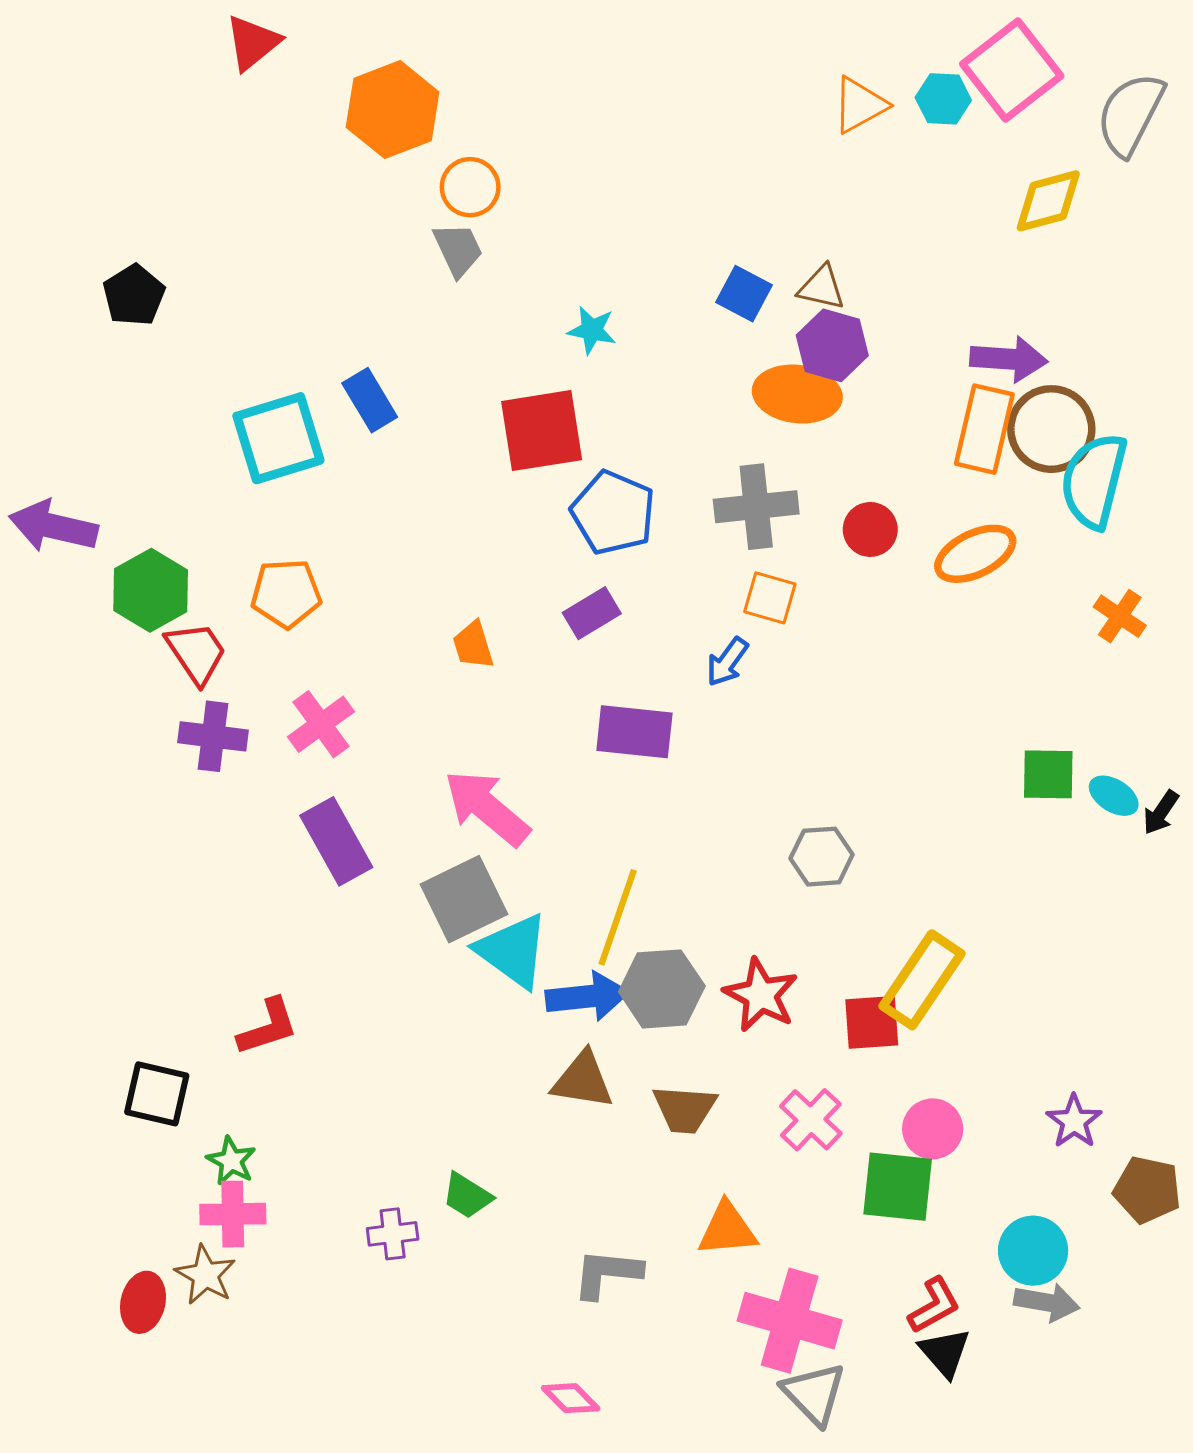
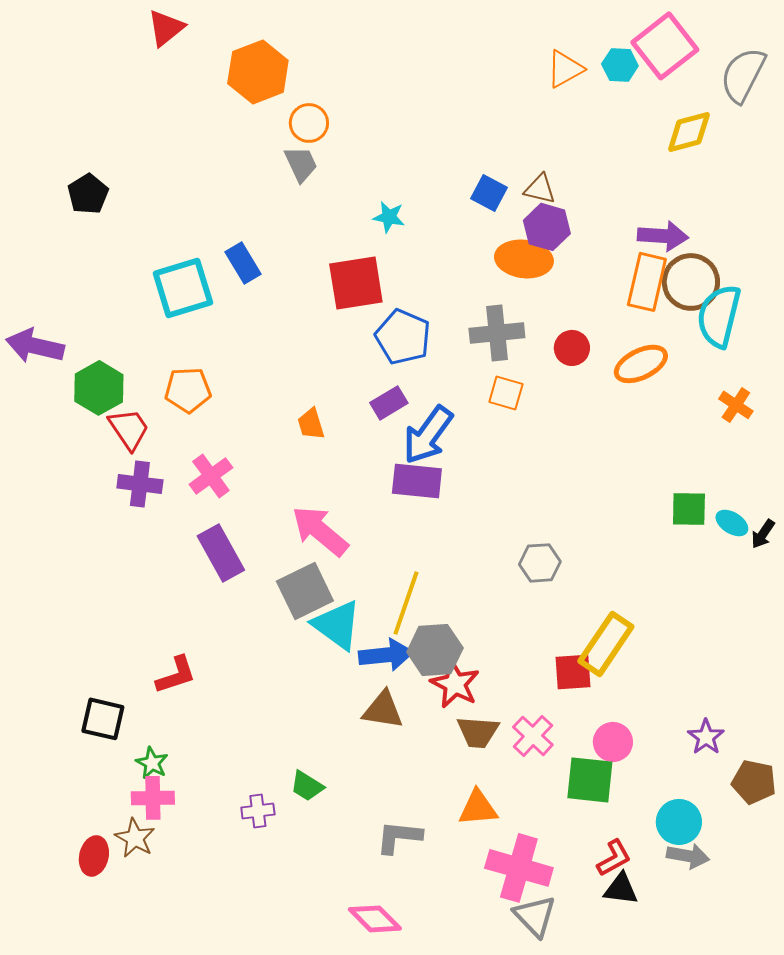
blue arrow: (727, 662) -> (428, 435), moved, size x1.8
red star: (761, 995) -> (455, 684), moved
brown trapezoid: (685, 1109) -> (478, 732), moved
black triangle: (945, 1353) -> (621, 889), turned -42
pink diamond: (571, 1398) -> (375, 919), size x1.4

